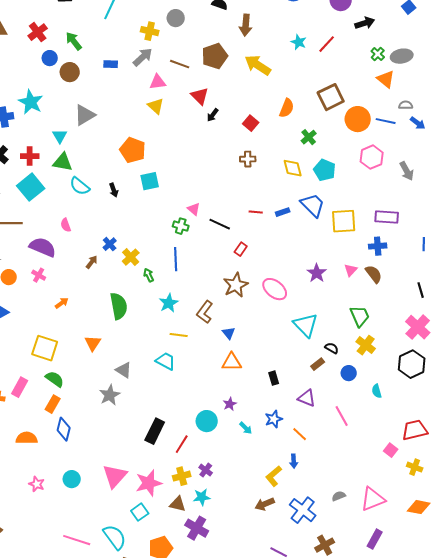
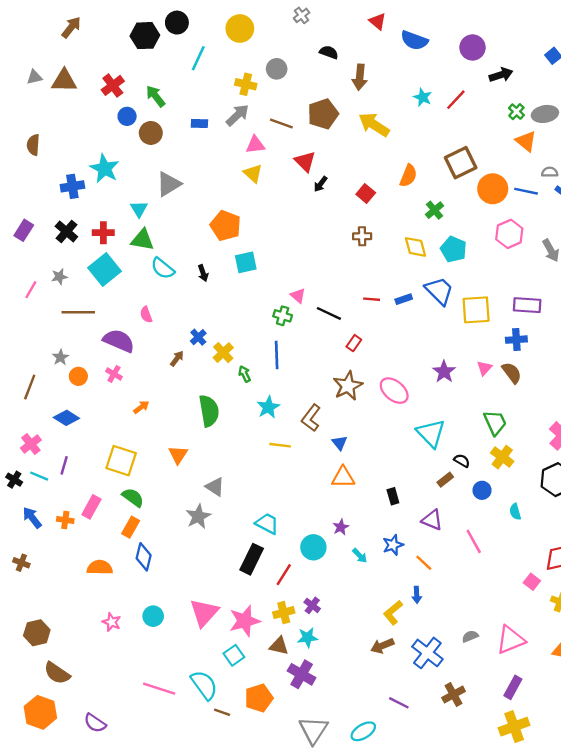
cyan trapezoid: (166, 361) -> (267, 524), moved

